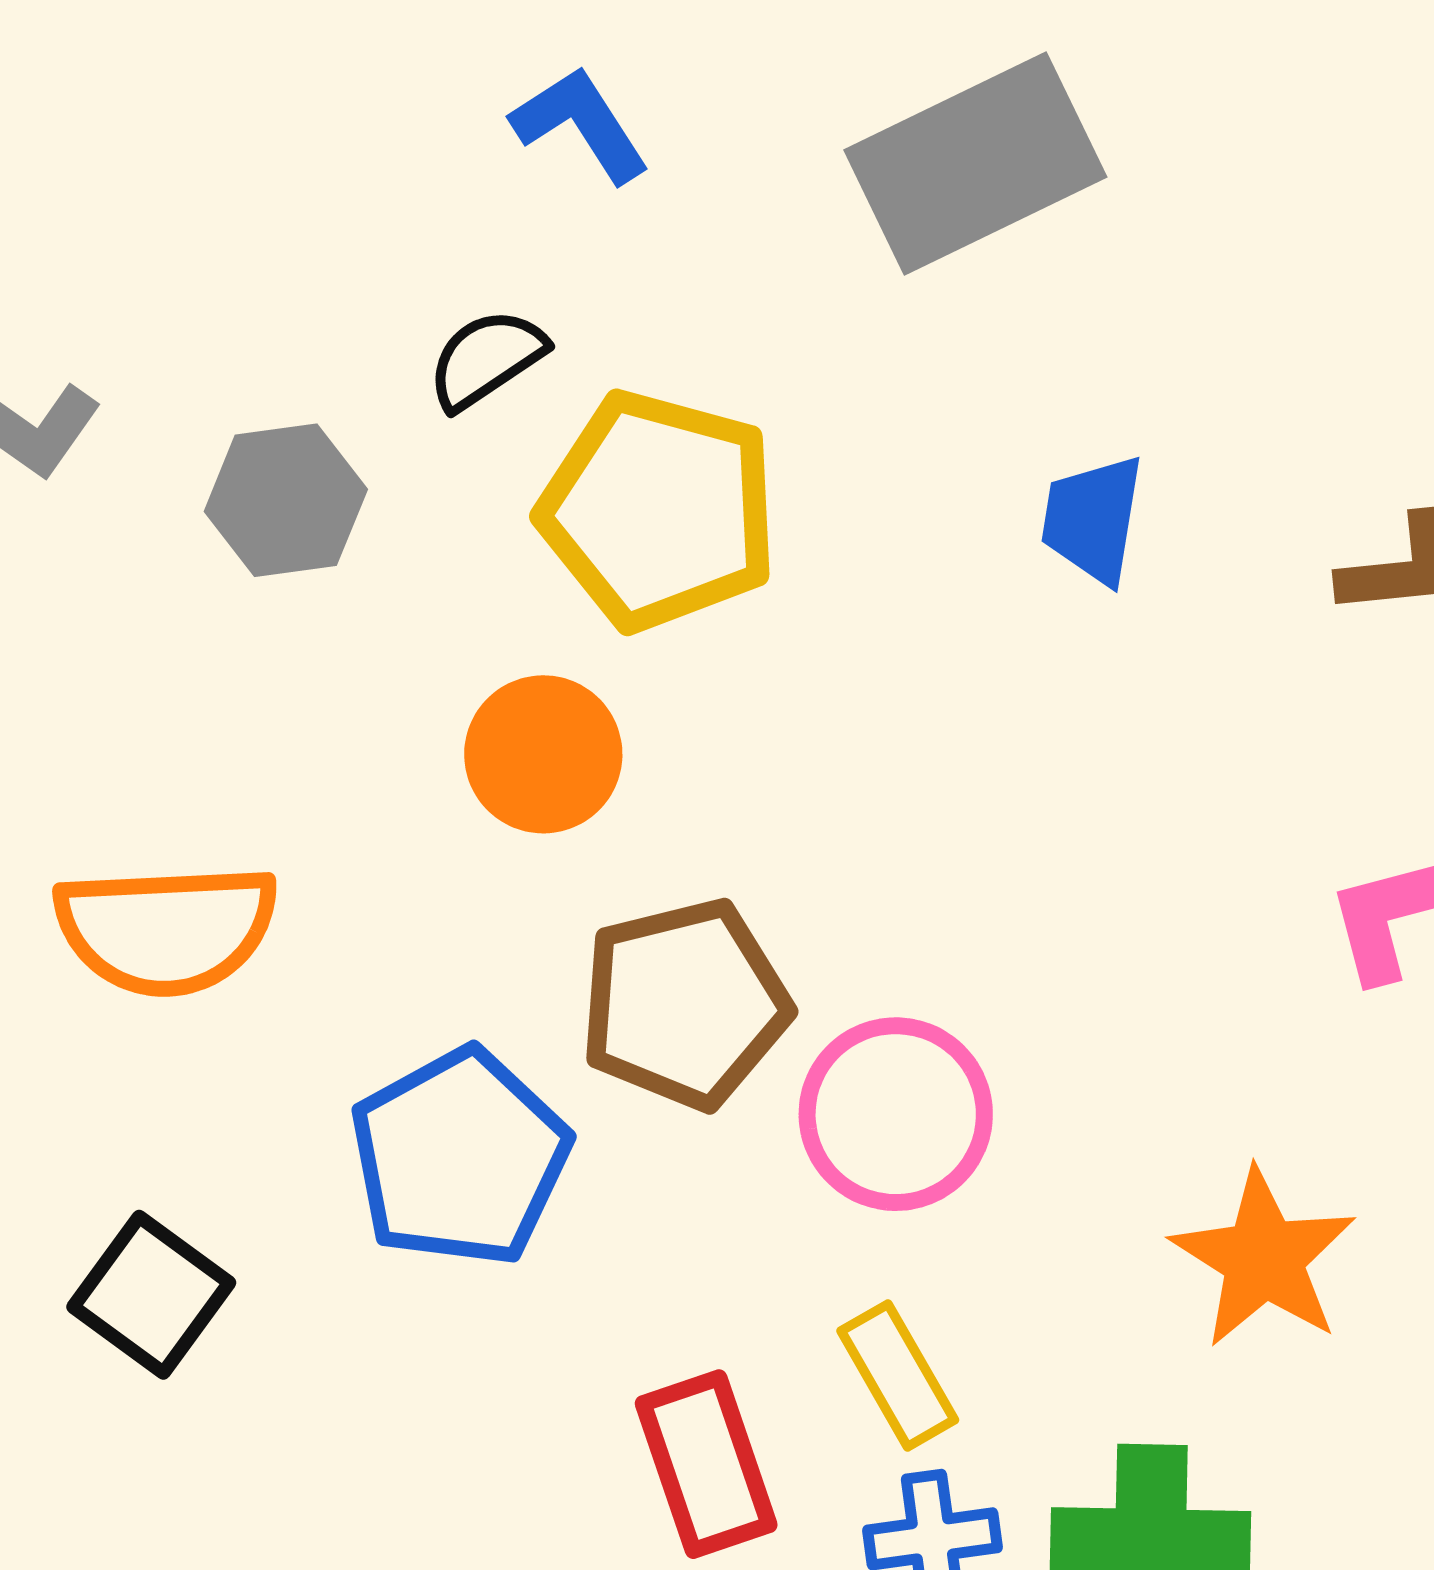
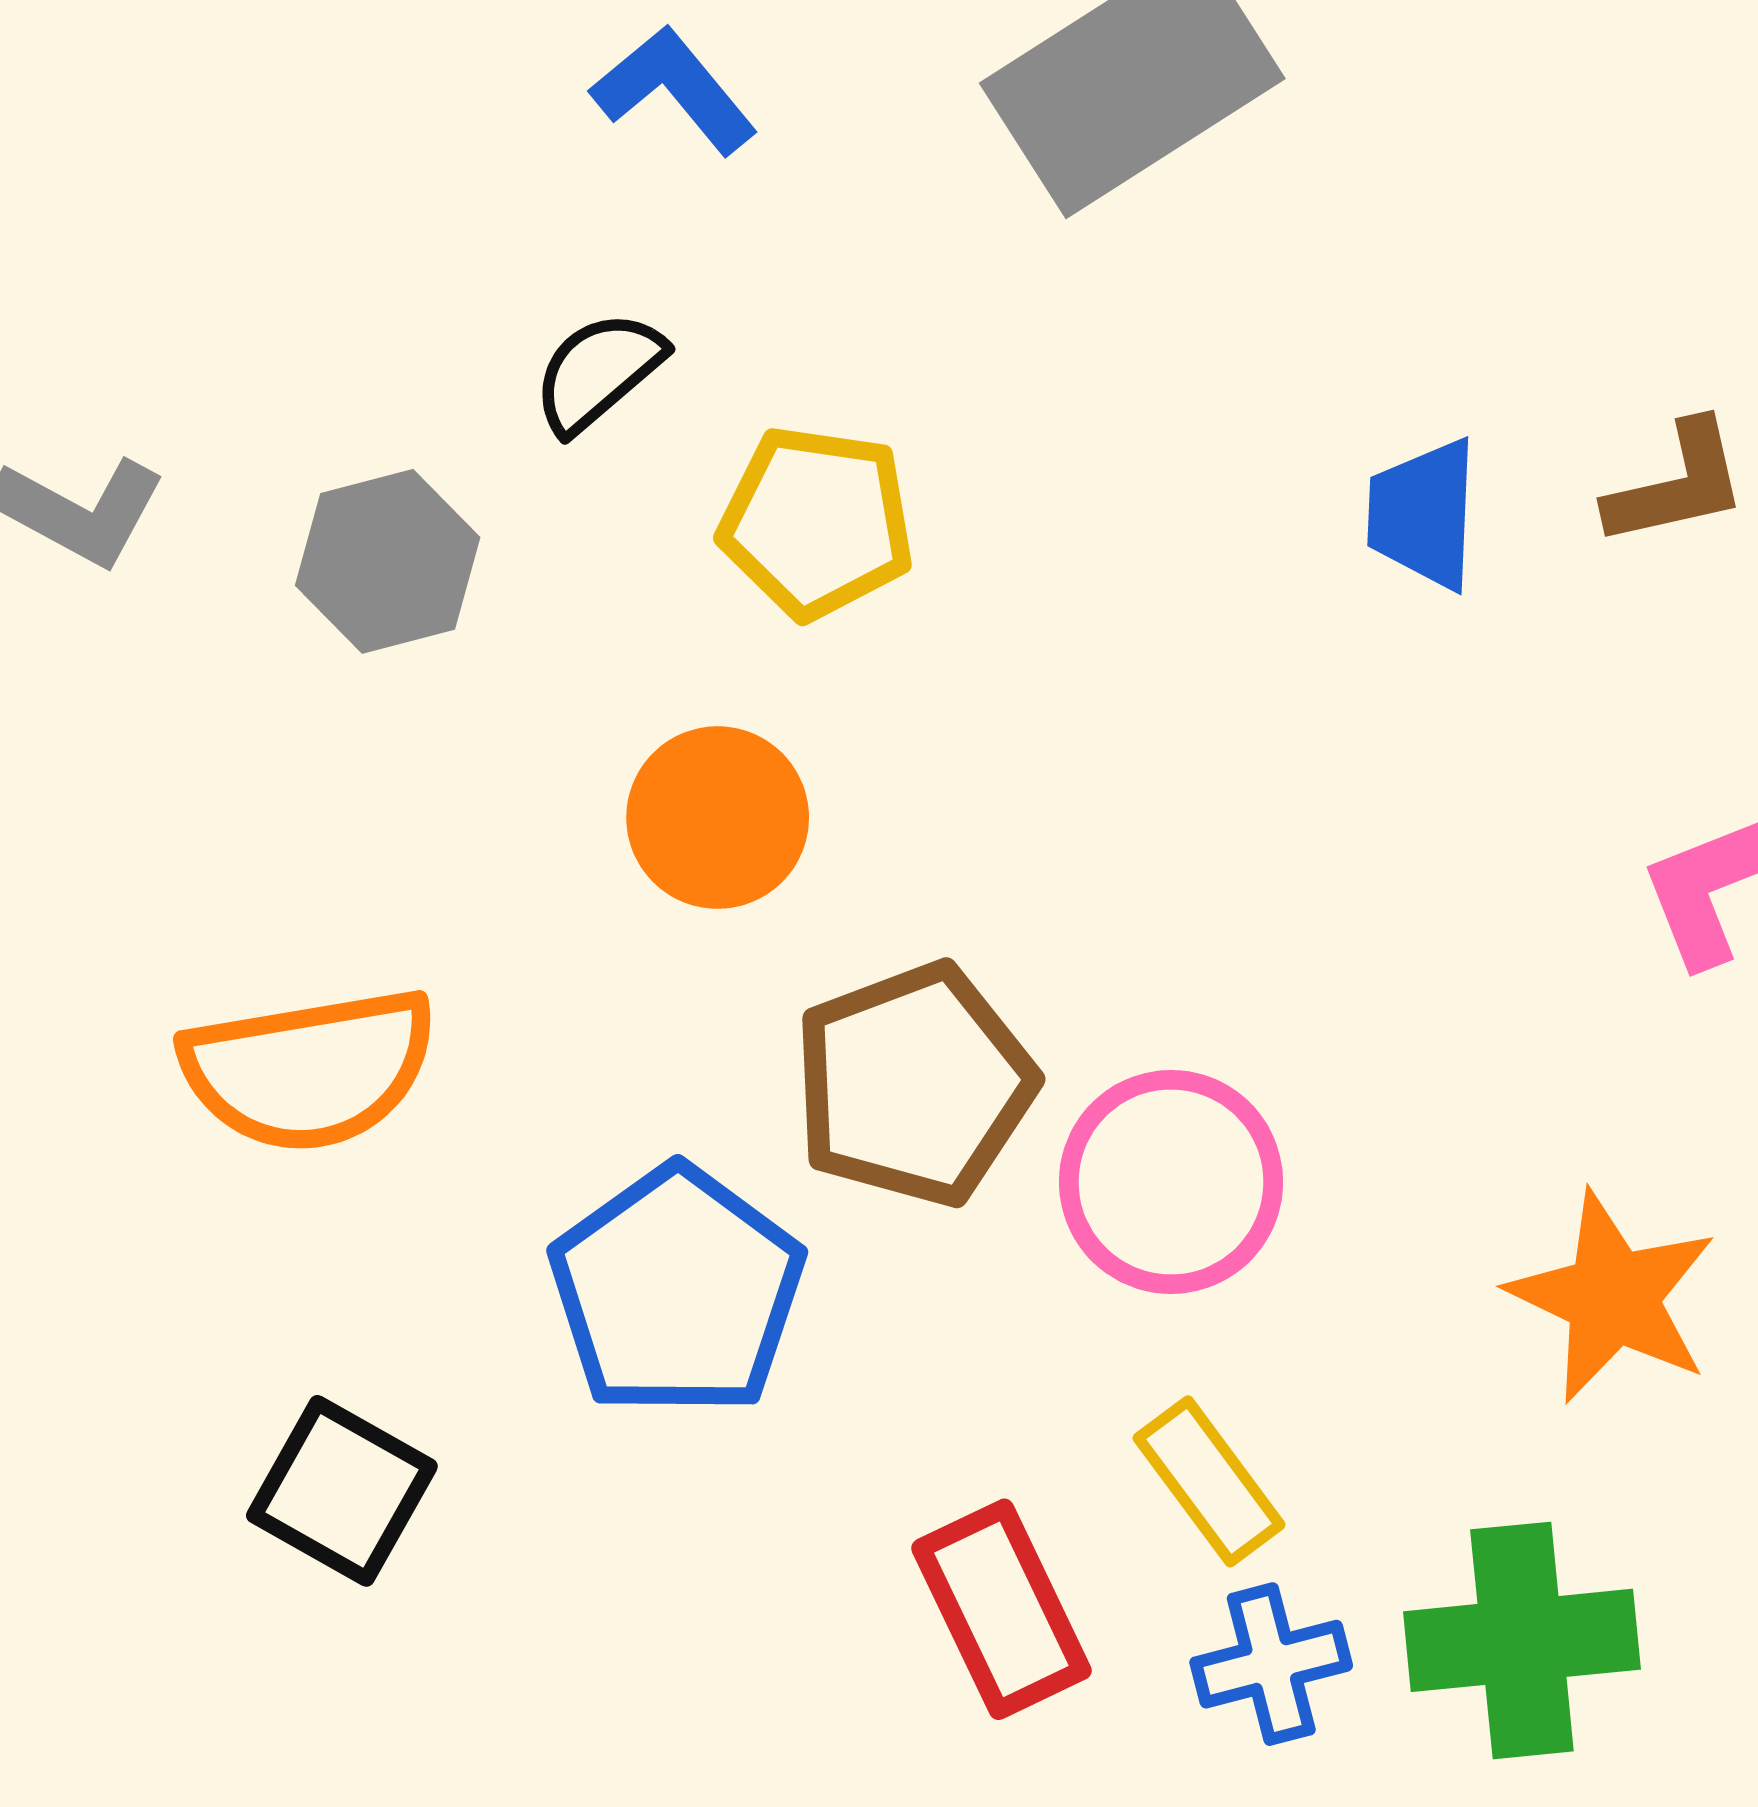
yellow pentagon: (659, 511) -> (817, 522), size x0.7
blue trapezoid: (1093, 519) -> (1423, 514), moved

